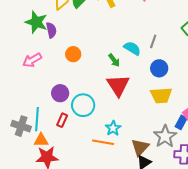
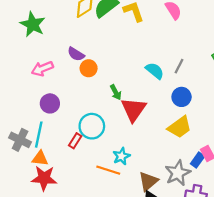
green star: (36, 22) -> (33, 24), moved
purple semicircle: (51, 30) -> (76, 54), moved, turned 126
green arrow: (114, 60) -> (116, 92), moved
purple circle: (60, 93) -> (50, 103), moved
yellow trapezoid: (161, 95) -> (180, 127), turned -40
red rectangle: (62, 120) -> (75, 141), moved

